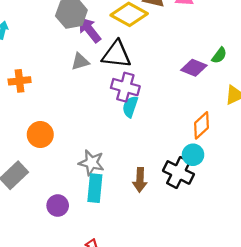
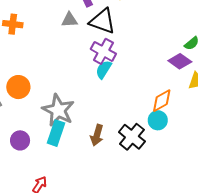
purple diamond: (194, 68) -> (180, 61), moved
orange circle: (40, 135) -> (18, 87), moved
cyan circle: (193, 155) -> (158, 120), moved
gray star: (91, 163) -> (58, 110), size x1.4

